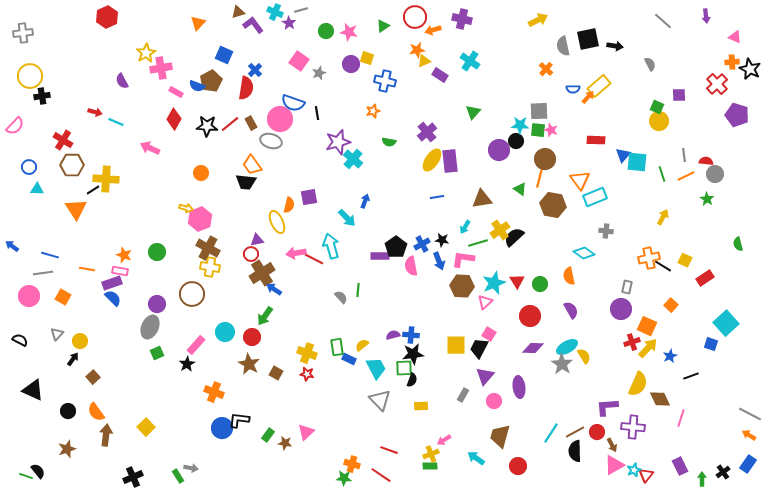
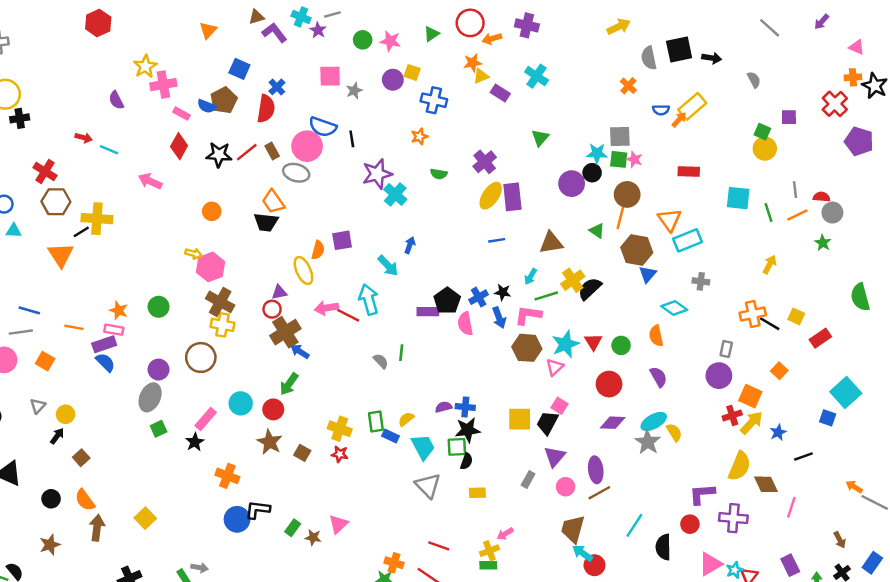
purple arrow: (706, 16) -> (822, 22), turned 48
pink square: (299, 61) -> (330, 76), turned -36
blue triangle: (623, 155) -> (648, 274), moved
green semicircle: (738, 244) -> (860, 297), size x1.6
brown line: (575, 432) -> (599, 493), moved
orange arrow: (749, 435) -> (854, 487), moved
brown arrow: (612, 445) -> (840, 540), moved
cyan arrow: (476, 458) -> (582, 553), moved

